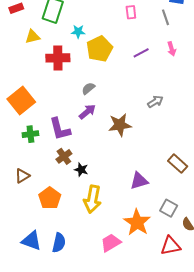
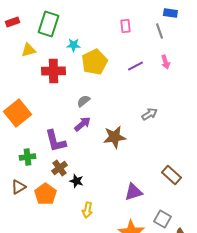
green cross: (30, 134) -> (27, 157), moved
orange pentagon: (50, 198) -> (45, 194), moved
yellow arrow: (92, 199) -> (87, 210), size x0.6

